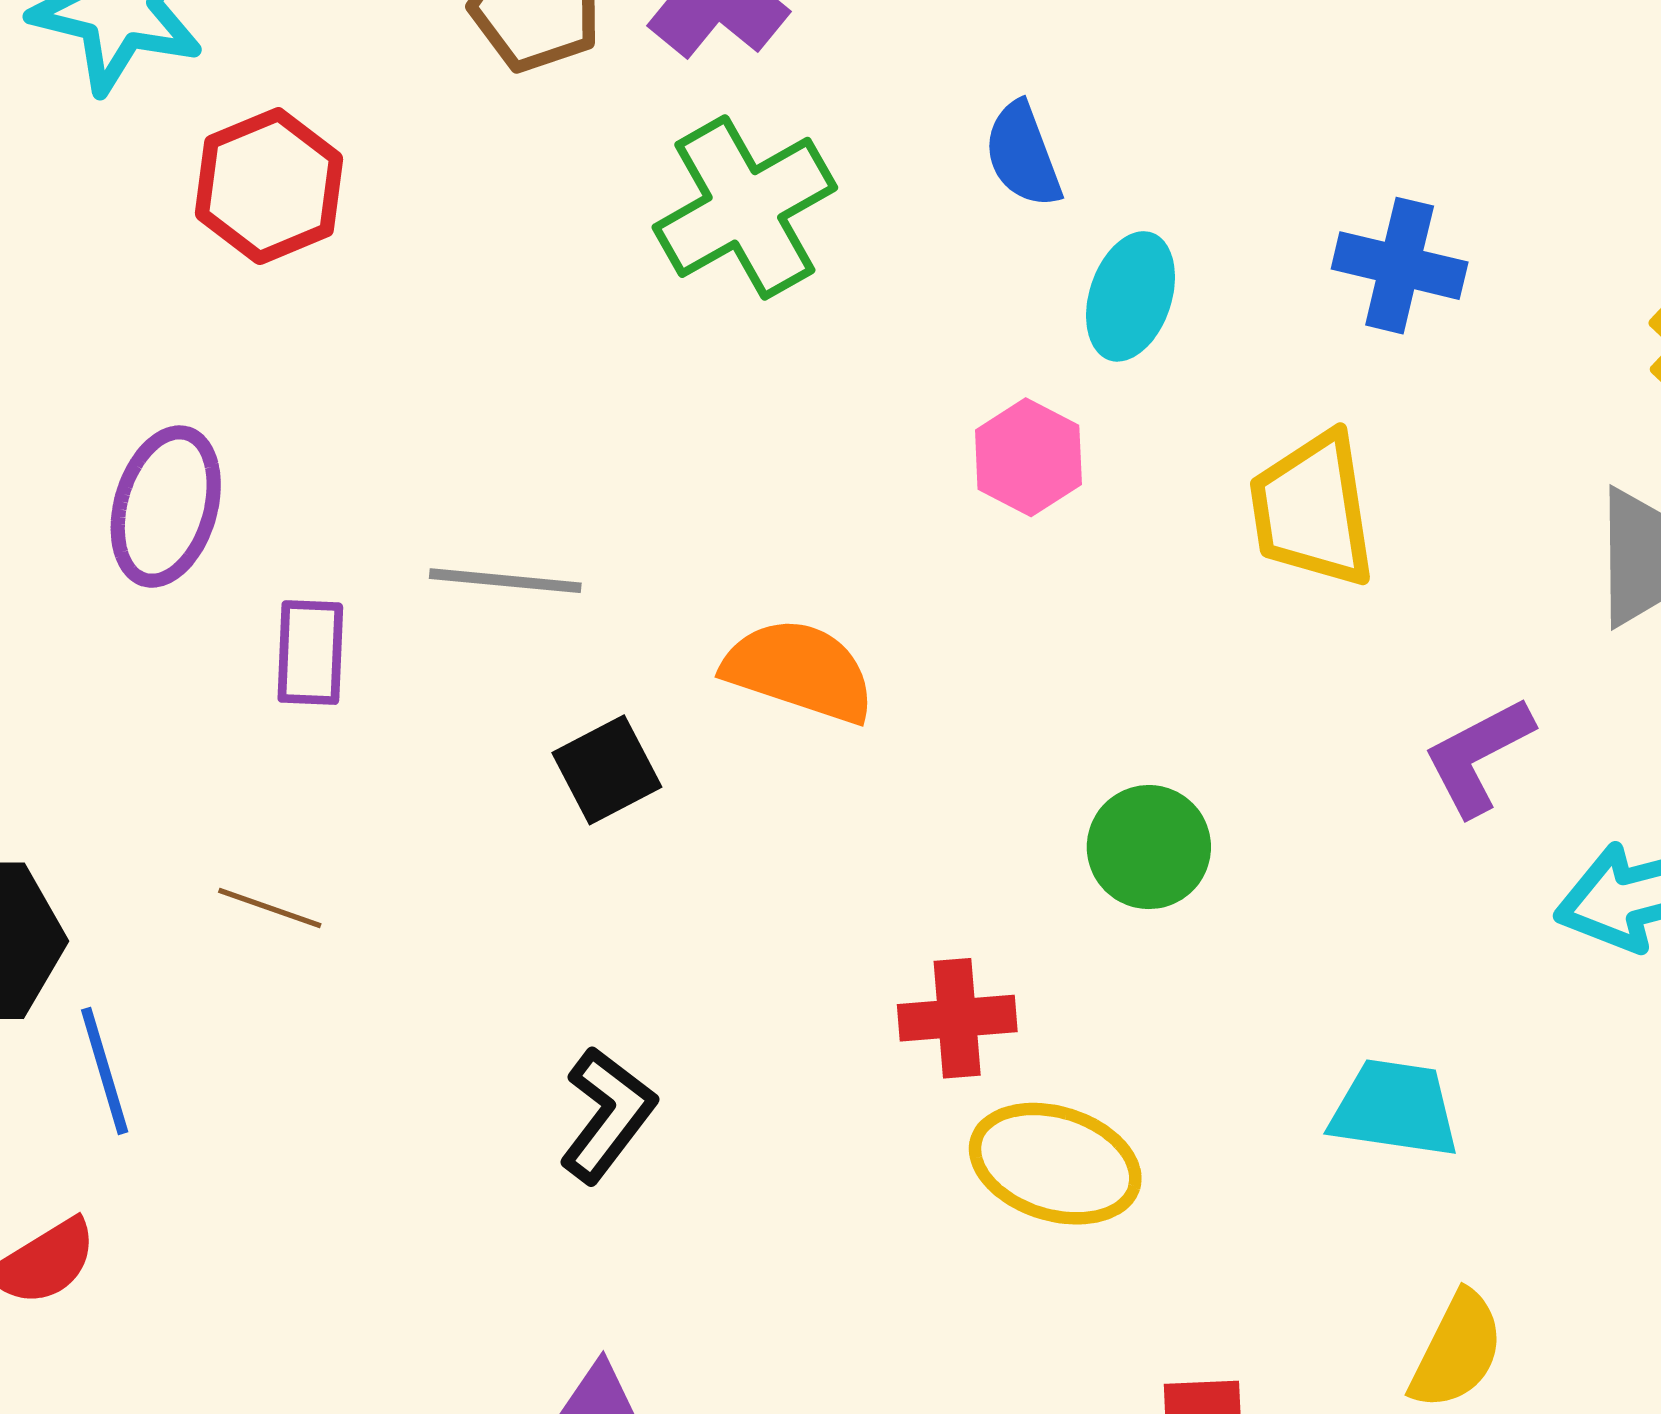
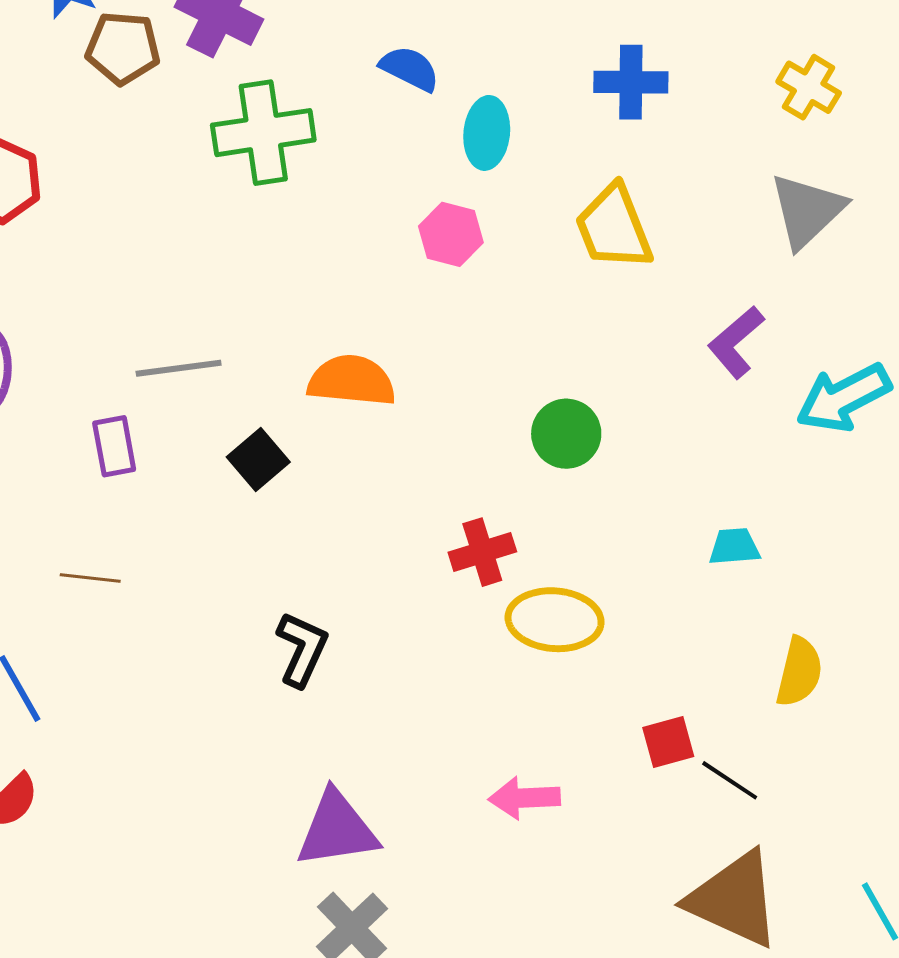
blue semicircle: (1023, 155) -> (410, 69), turned 150
green cross: (745, 207) -> (263, 133), turned 34
purple rectangle: (310, 653) -> (114, 446), moved
cyan trapezoid: (1395, 1109) -> (734, 547), size x0.7

